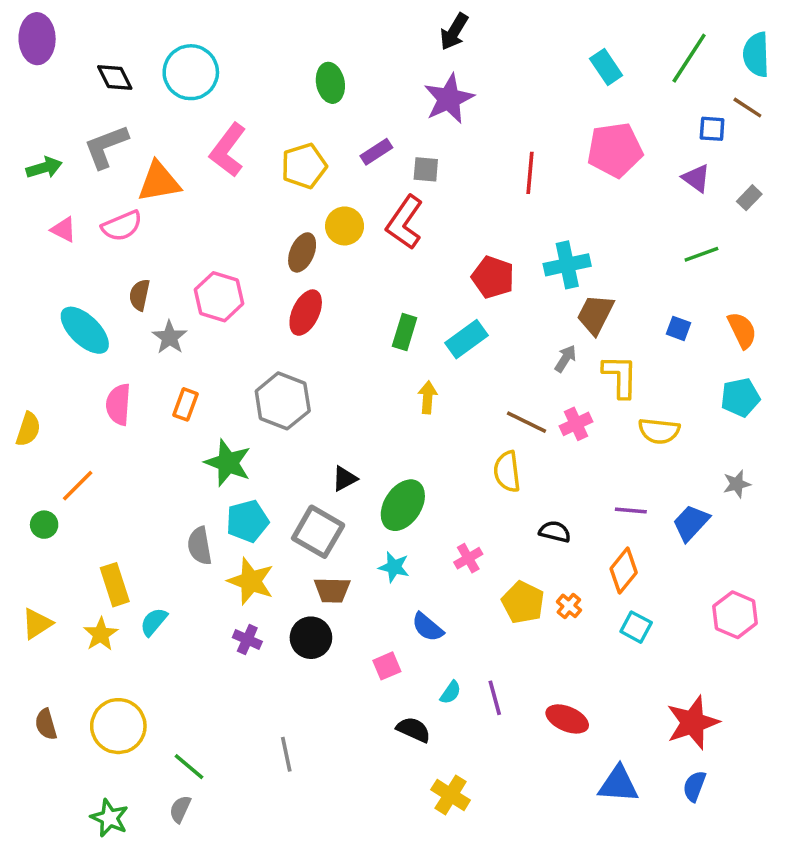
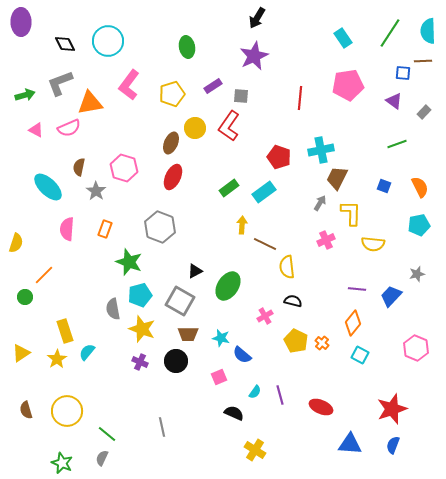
brown line: (747, 108) -> (423, 61), turned -36
green rectangle: (405, 332) -> (229, 188), turned 36
brown line: (527, 422) -> (265, 244), moved
black semicircle: (555, 532) -> (293, 301), moved
cyan star: (394, 567) -> (221, 338), moved

